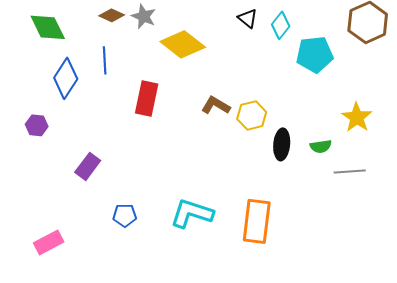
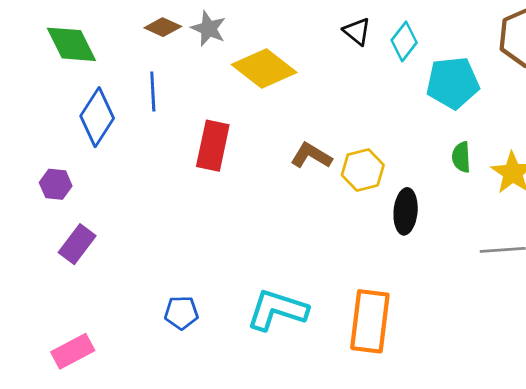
green semicircle: (321, 146) -> (461, 157), moved, turned 95
purple rectangle: (88, 166) -> (77, 244), moved

